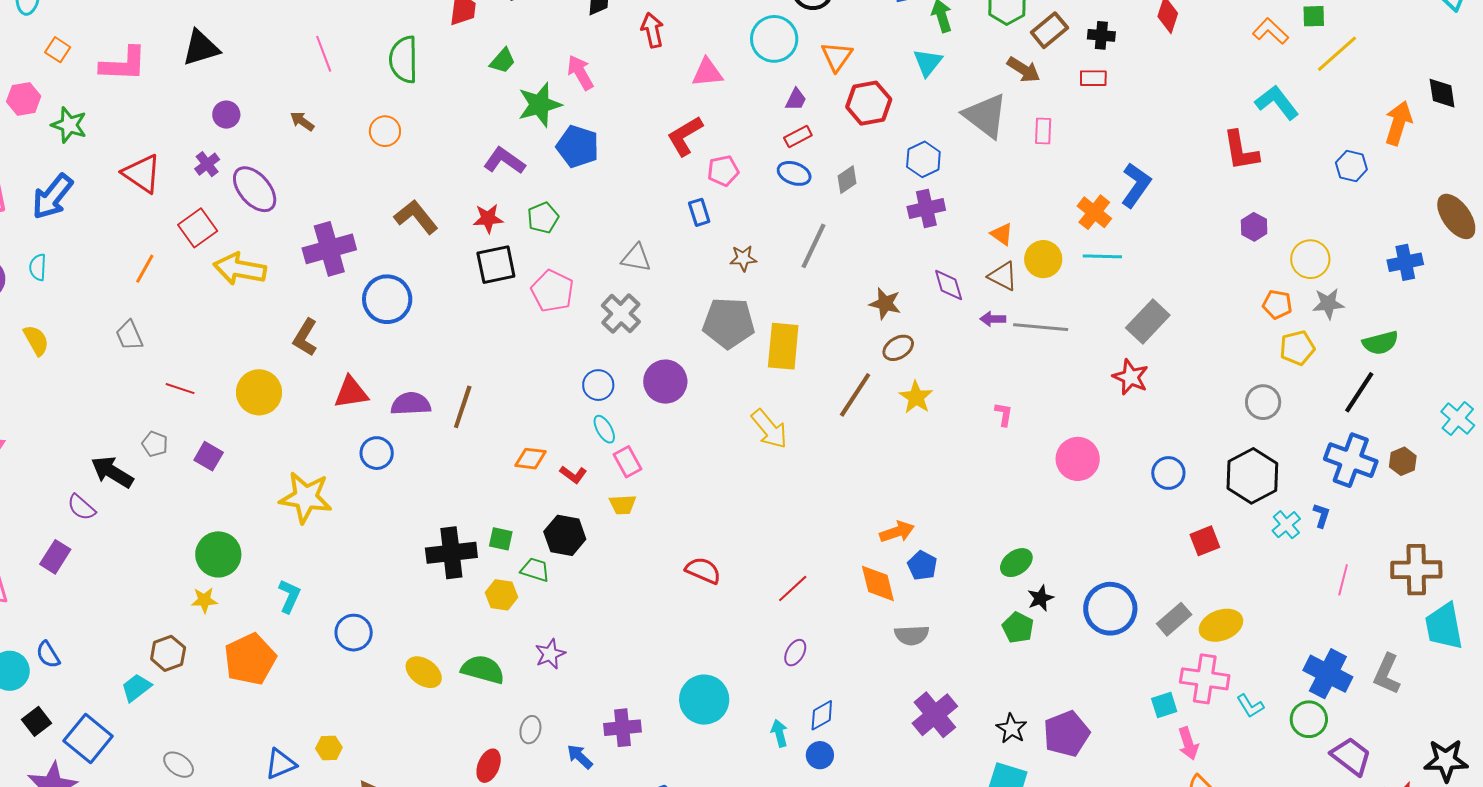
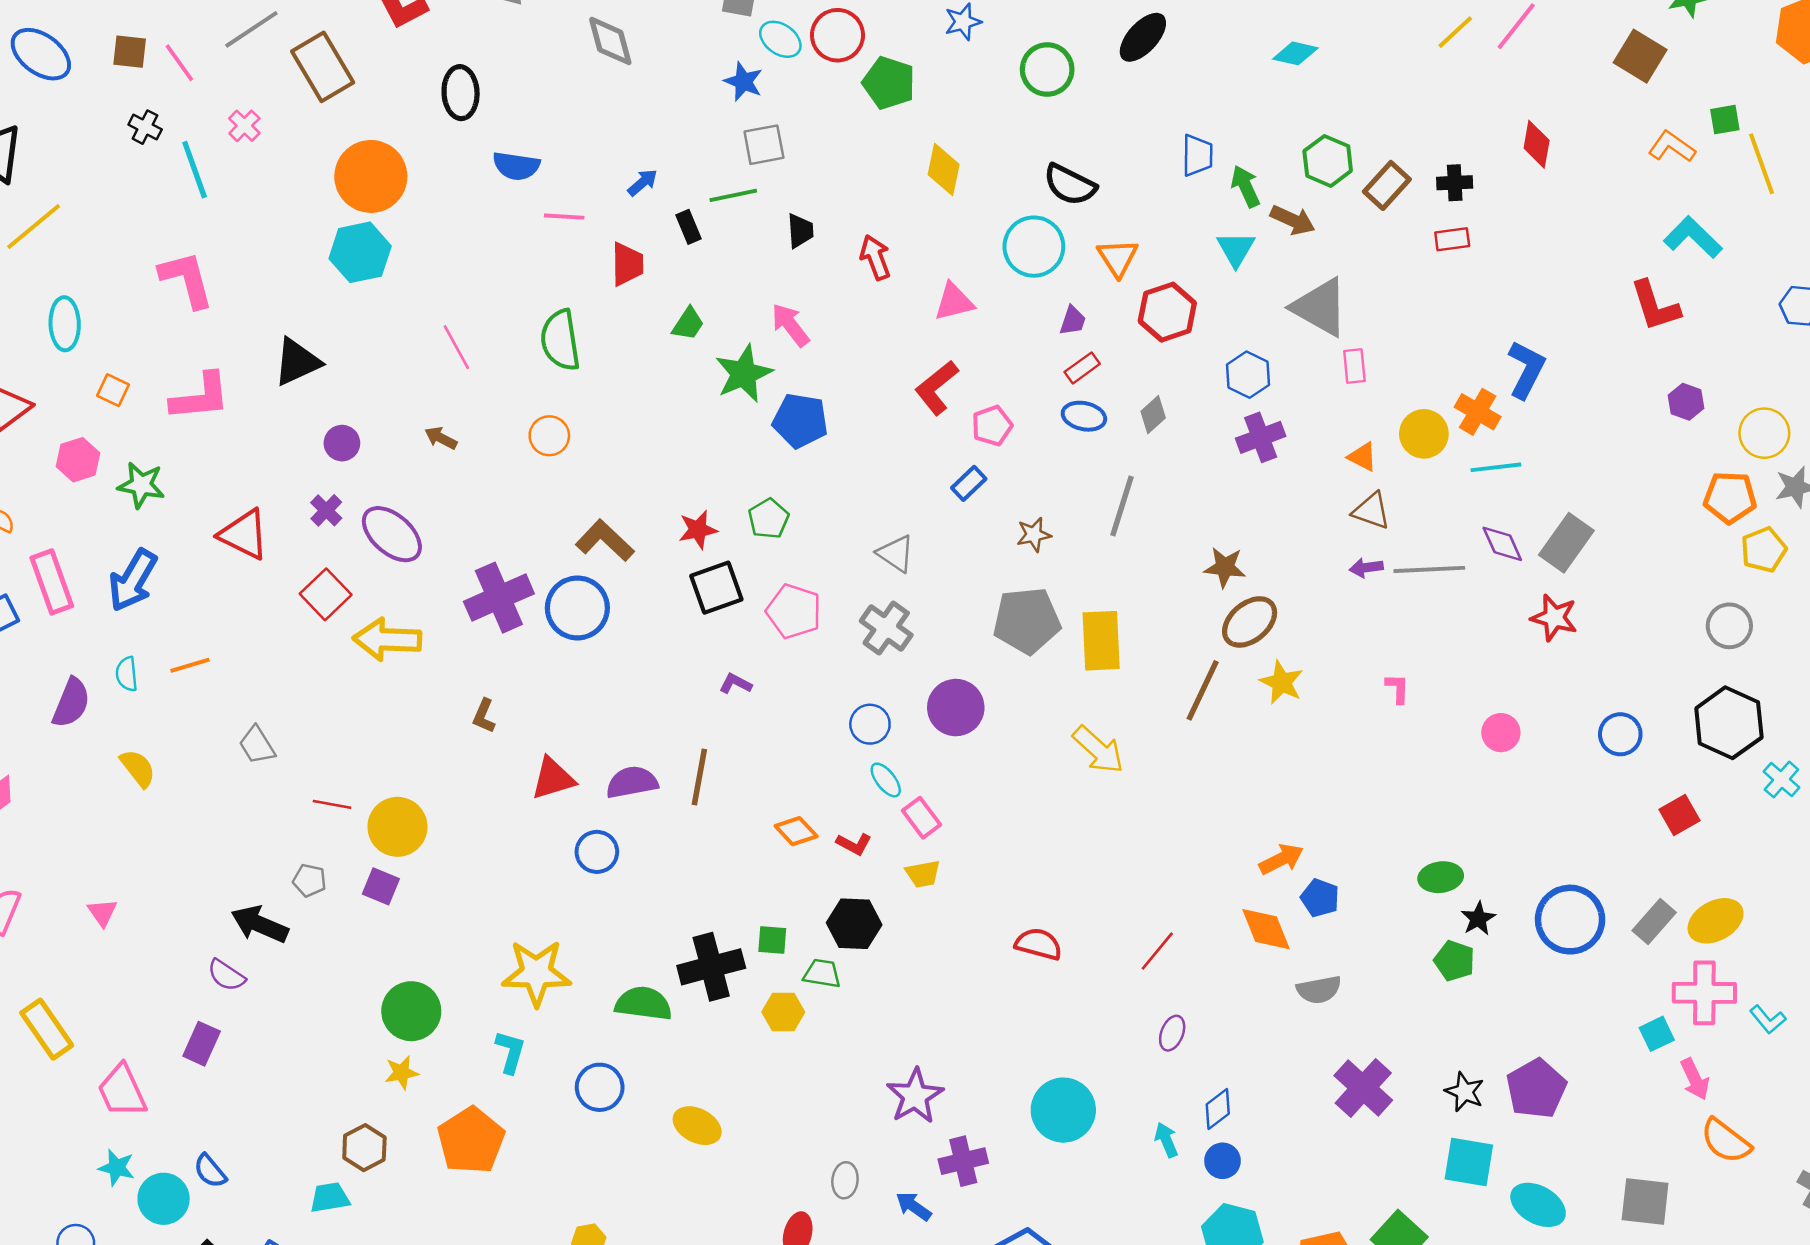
yellow line: (1337, 54) -> (1761, 164), turned -60
brown arrow: (1024, 70) -> (1293, 220), moved
pink rectangle: (1043, 131) -> (1354, 366), moved
purple L-shape: (504, 161) -> (736, 684), moved, size x0.6
blue rectangle: (699, 212) -> (969, 483), turned 72
gray triangle: (636, 258) -> (896, 554), turned 32
yellow circle: (1043, 259) -> (1424, 434), moved
orange line: (145, 269) -> (190, 665), moved, turned 52
purple diamond: (949, 285) -> (1502, 544), moved
blue circle: (387, 299) -> (577, 608), moved
orange pentagon: (1277, 304) -> (1730, 497), size x1.4
brown L-shape: (305, 337) -> (484, 716), size x0.7
brown ellipse: (898, 348) -> (1250, 622), size x1.4
yellow circle: (259, 392) -> (397, 827), moved
orange diamond: (531, 459) -> (796, 831), turned 48
pink circle: (1078, 459) -> (1501, 733), size x0.7
yellow star: (306, 497) -> (536, 973), moved
green ellipse: (1016, 563) -> (1441, 877), turned 36
purple star: (550, 654) -> (915, 1096), moved, size x1.4
green semicircle: (483, 669) -> (643, 1004), moved
cyan trapezoid: (136, 688) -> (330, 1198), turned 36

